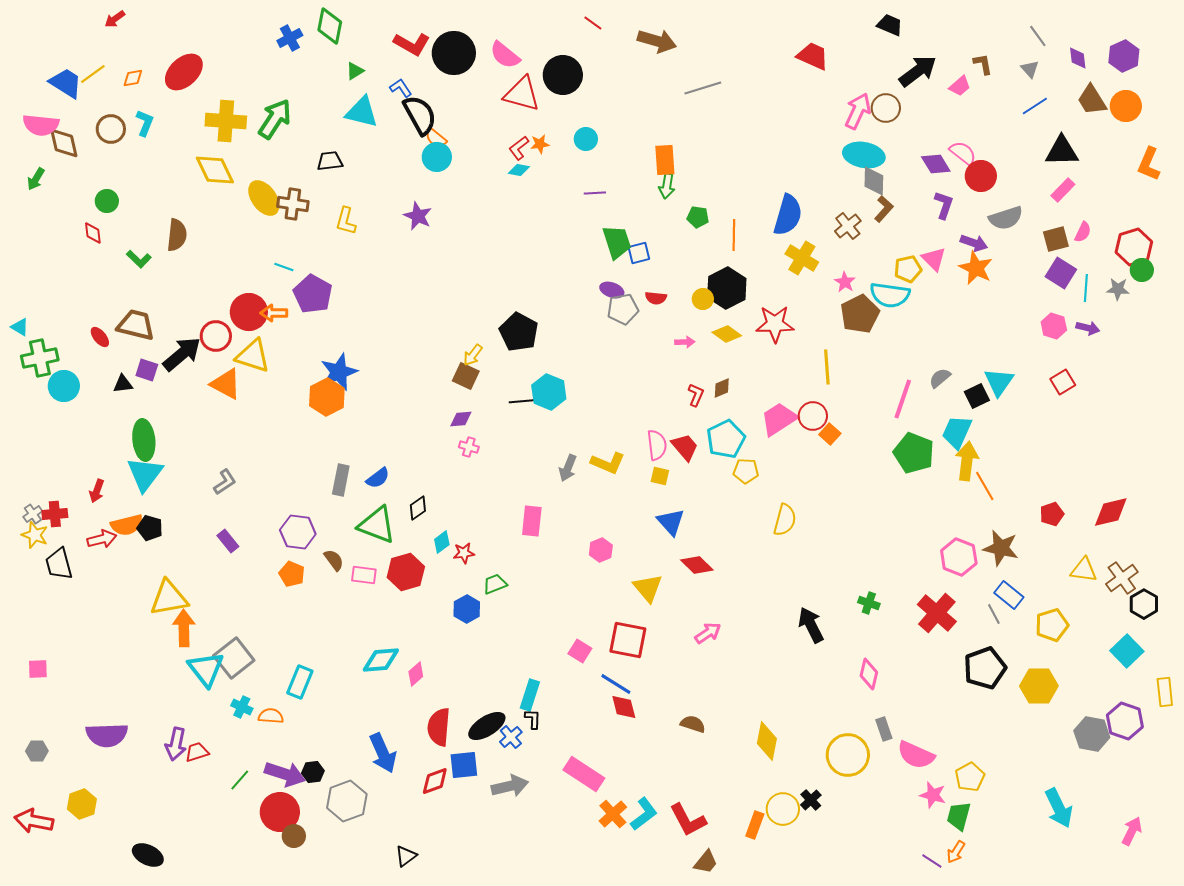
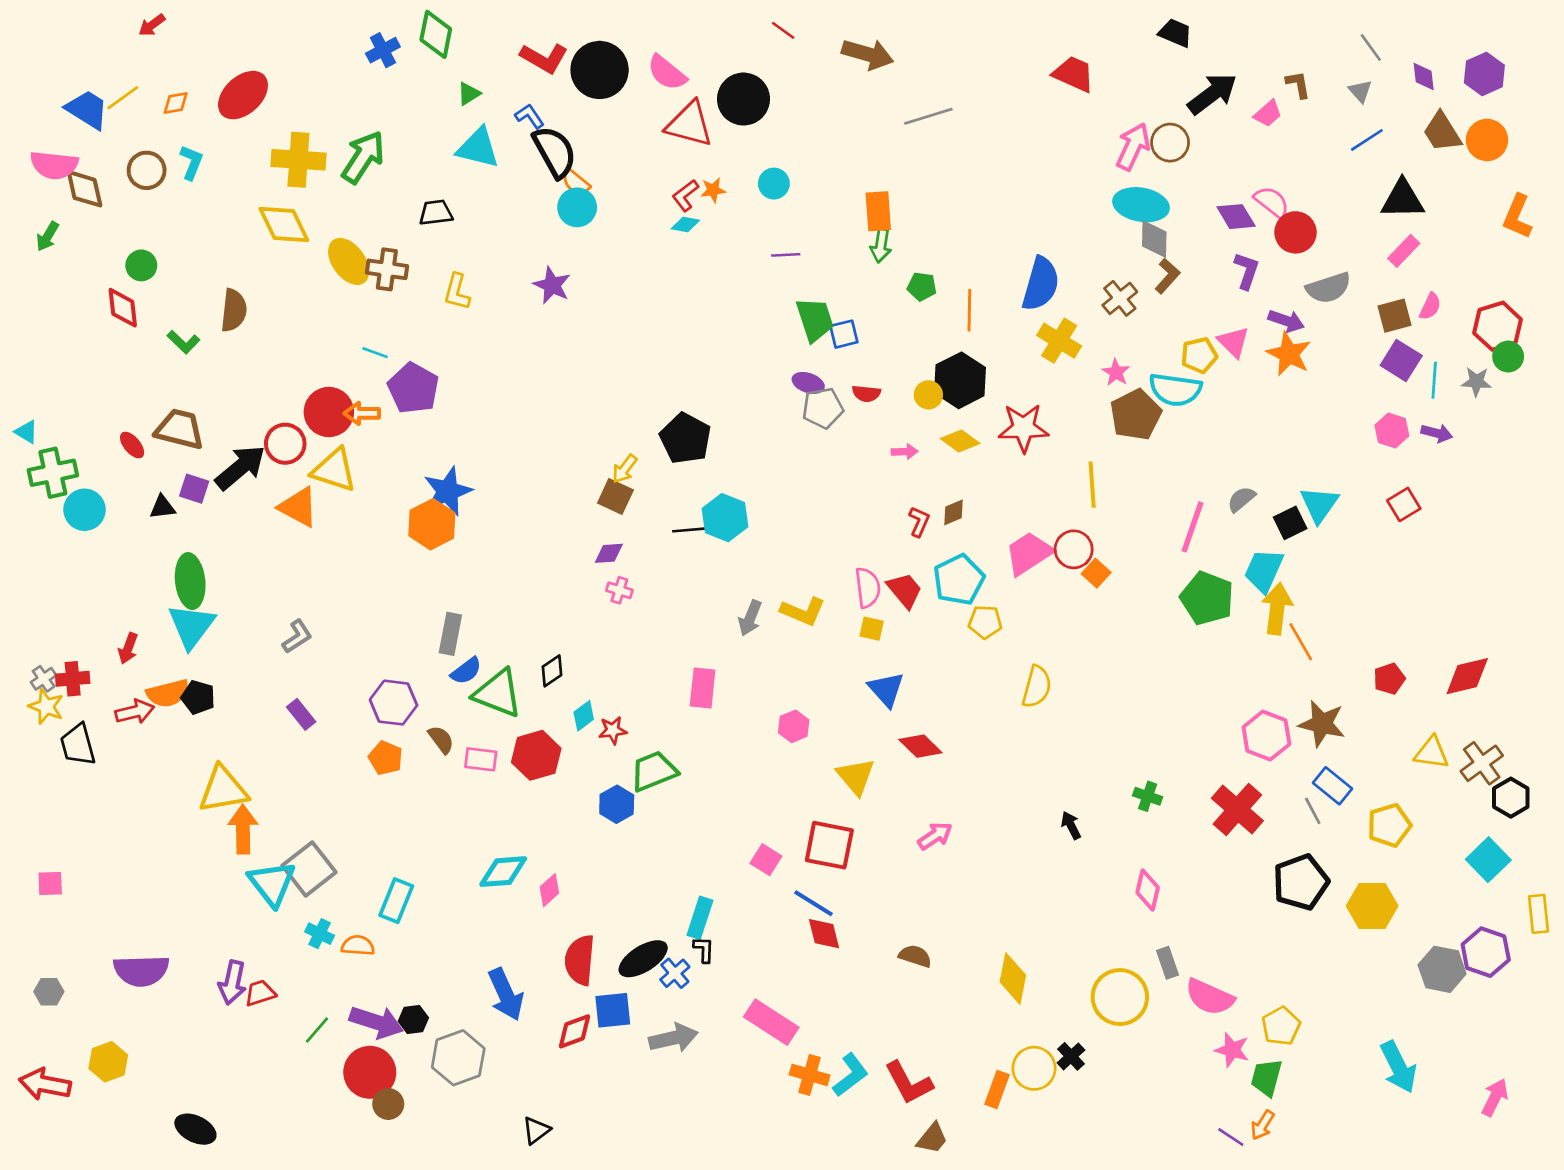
red diamond: (93, 233) -> (123, 308), size x1.4
blue semicircle: (378, 478) -> (466, 671), moved
green trapezoid: (495, 584) -> (654, 771), size x1.5
black arrow: (811, 625) -> (1071, 825), size x0.6
orange cross: (613, 814) -> (810, 1075), turned -32

